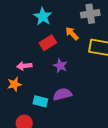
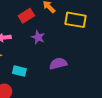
purple semicircle: (62, 94) -> (58, 64), moved

